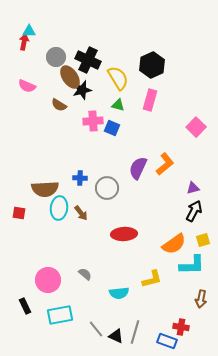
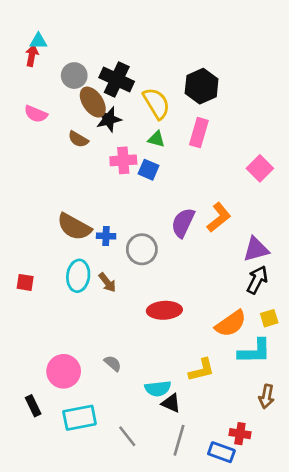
purple triangle: (193, 188) -> (256, 249), size x1.5
brown semicircle: (45, 189) -> (74, 227), moved, turned 32
black triangle: (116, 336) -> (171, 403), moved

